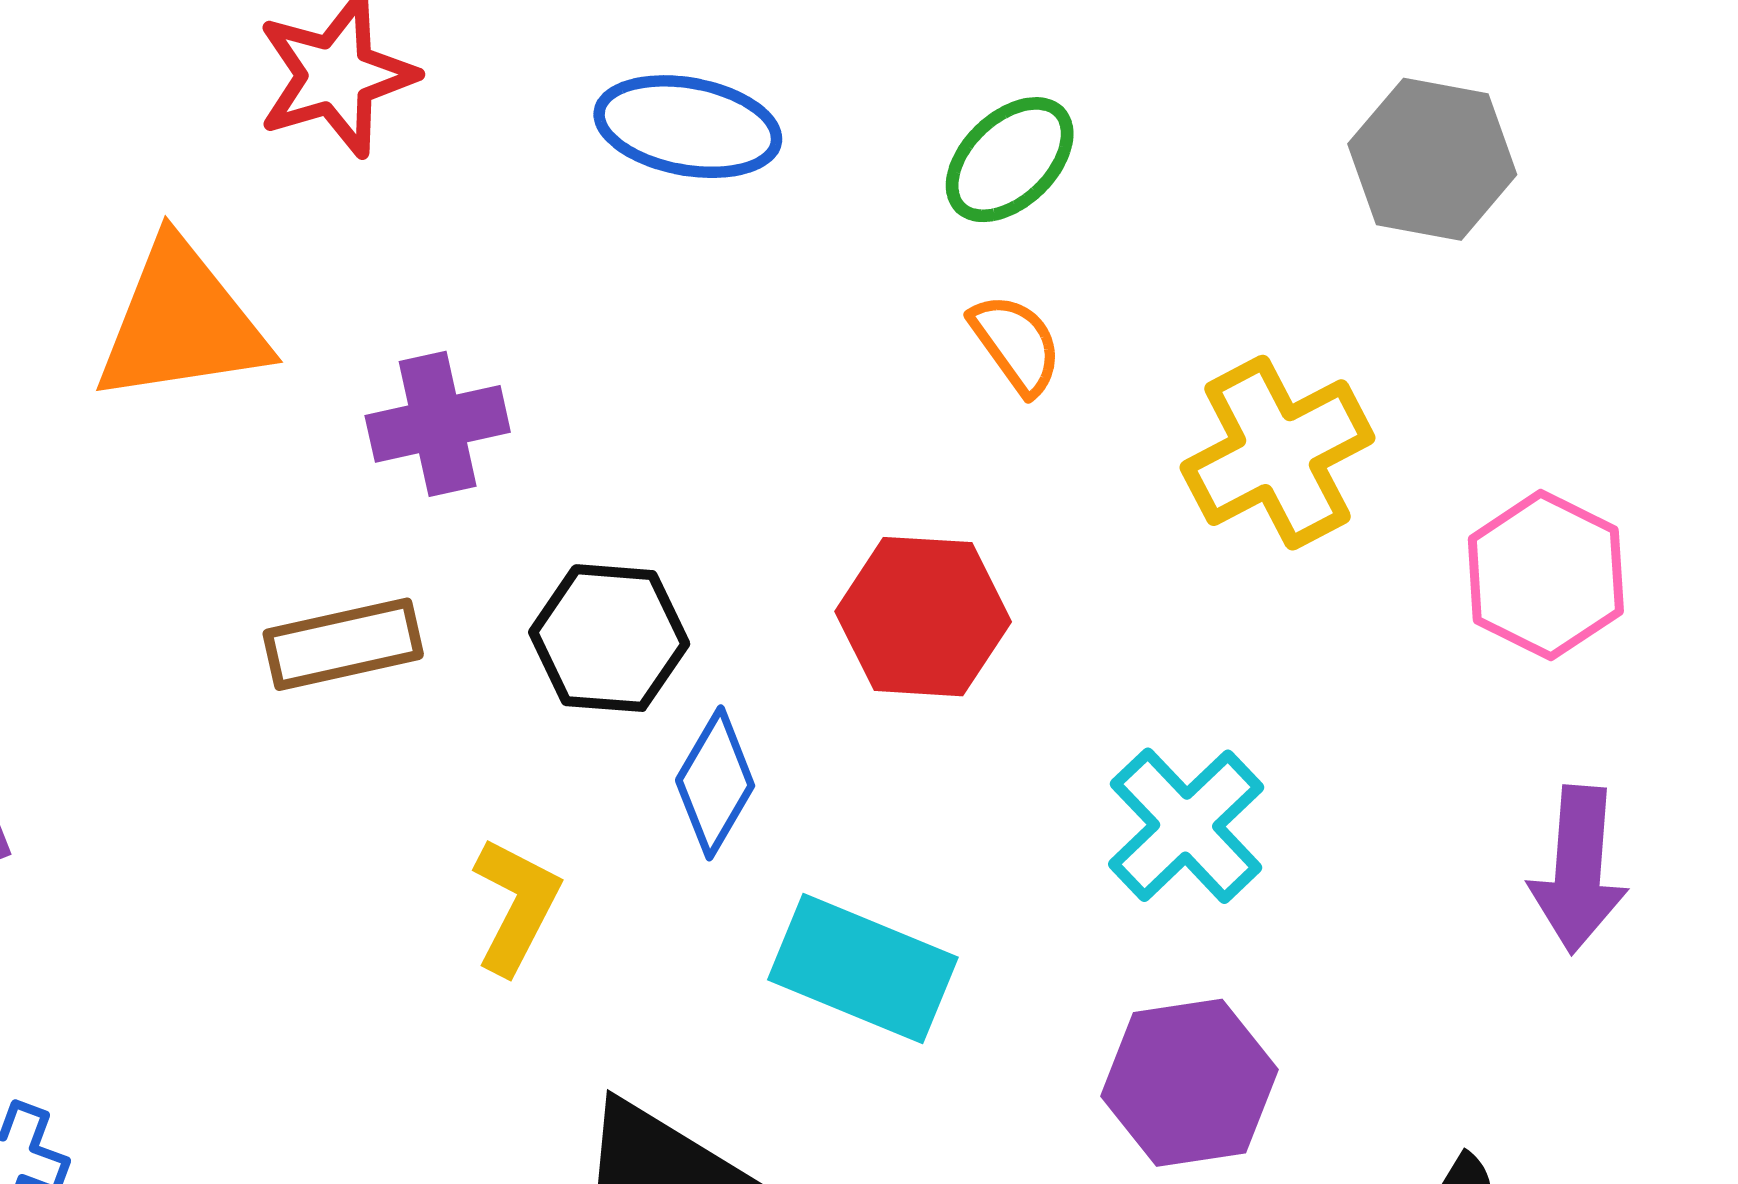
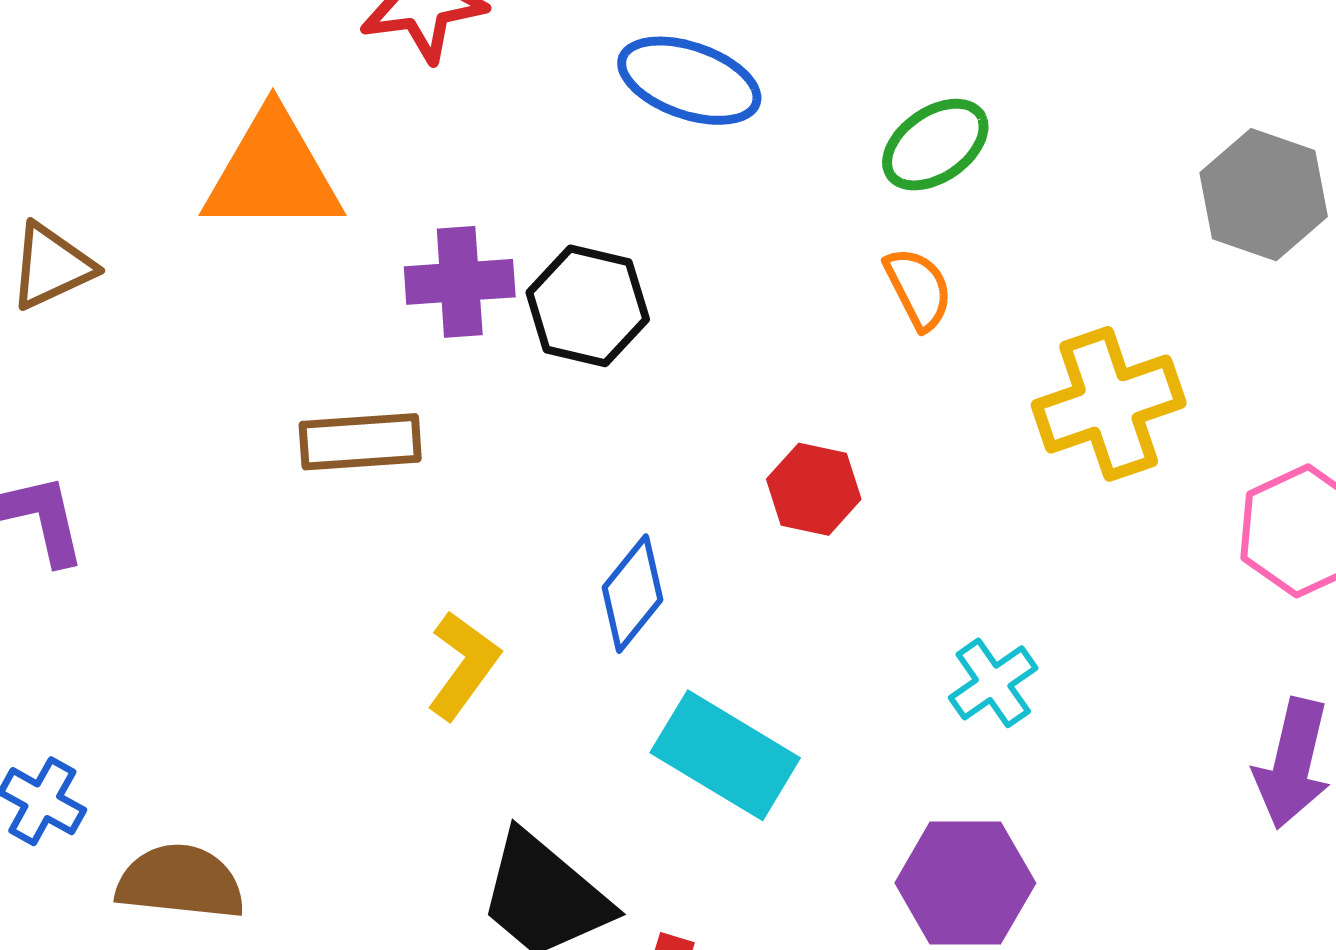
red hexagon: (923, 617) -> (814, 489), size x0.7
black hexagon: (609, 638) -> (588, 306), moved
cyan cross: (1186, 826) -> (993, 683), size x0.7

